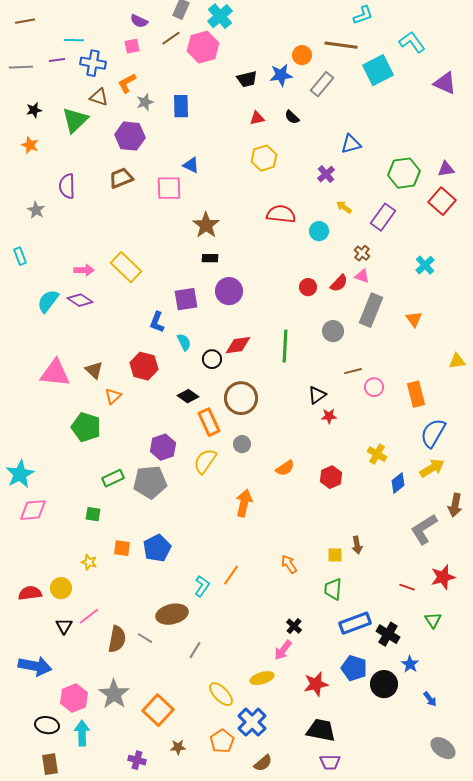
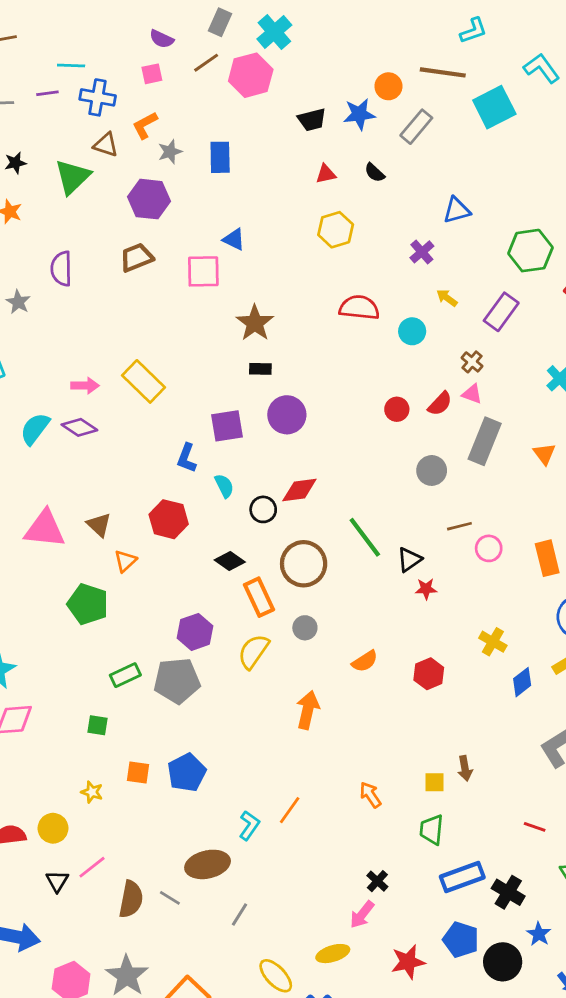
green line: (285, 346) -> (365, 537), moved, turned -40

